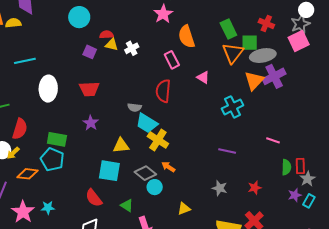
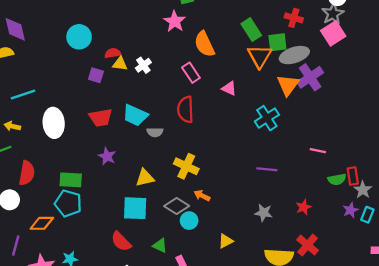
cyan trapezoid: (147, 123) -> (135, 115), moved
yellow arrow: (13, 153) -> (12, 126), moved, turned 64
green semicircle: (286, 167) -> (337, 179), turned 84

